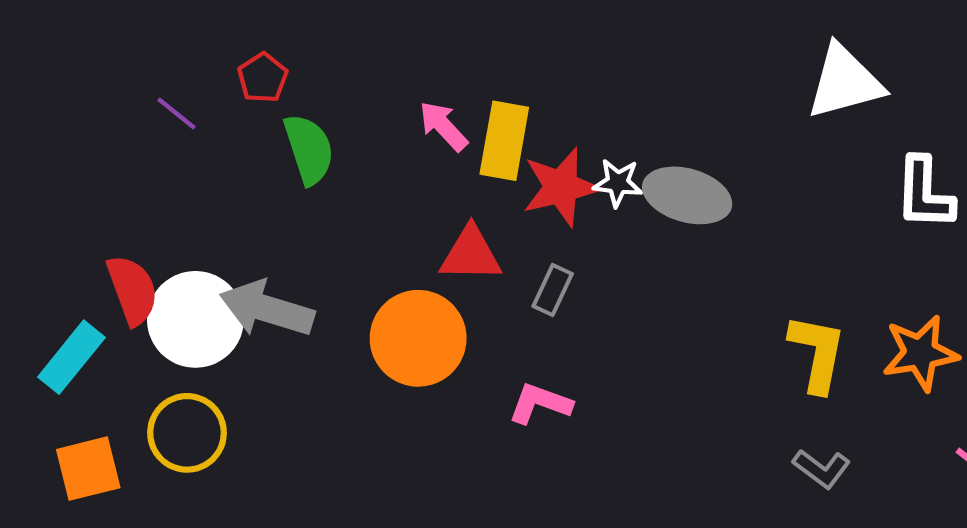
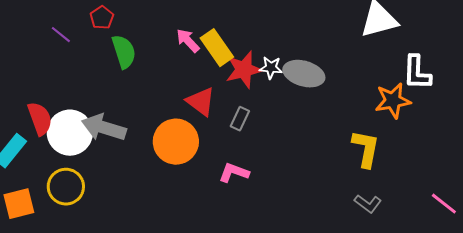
yellow rectangle: (504, 141) -> (217, 48), turned -45
red triangle: (471, 254) -> (201, 102), turned 36
orange star: (920, 353) -> (393, 101), moved

